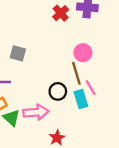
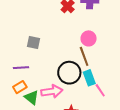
pink line: (91, 88) -> (100, 90), moved
black circle: (58, 91) -> (69, 73), size x1.5

